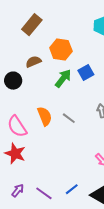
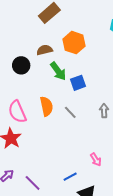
blue square: (86, 72) -> (78, 83), moved
green arrow: (63, 78) -> (58, 71), moved, turned 96
blue line: (72, 189) -> (70, 177), moved

